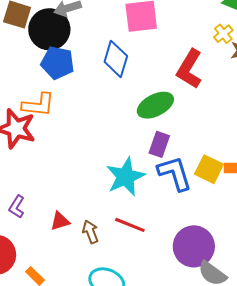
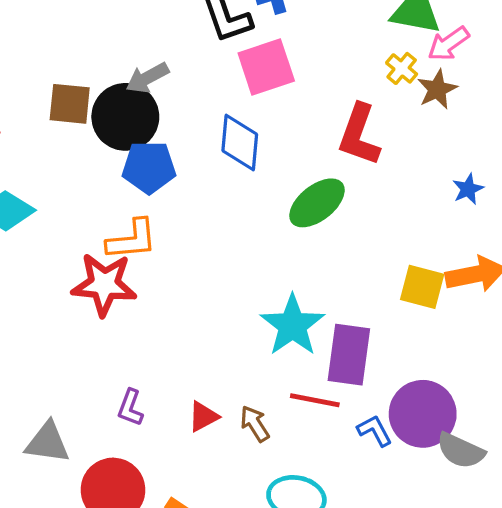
purple rectangle: (159, 144) -> (349, 355), moved, size x1.5
blue L-shape: (175, 173) -> (375, 431), moved, size x0.6

